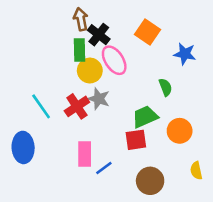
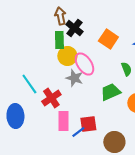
orange square: (148, 32) -> (108, 39), moved
pink ellipse: (114, 60) -> (84, 64), moved
red cross: (77, 106) -> (51, 98), moved
red square: (136, 140) -> (88, 124), moved

